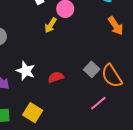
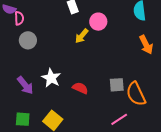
gray square: (92, 69) -> (117, 85), turned 35
red semicircle: (56, 77) -> (80, 88), turned 35

